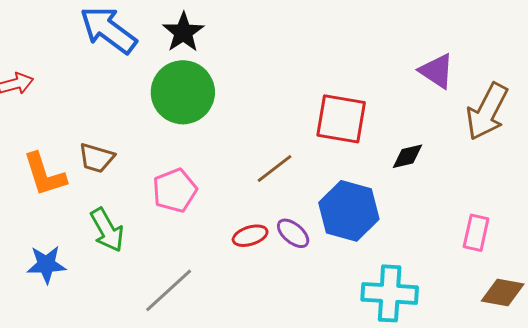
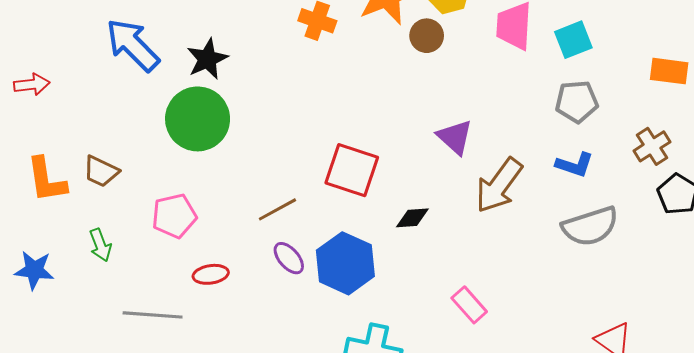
green arrow: (107, 230) -> (100, 245), size x0.7
purple ellipse: (293, 233) -> (289, 258), moved
pink rectangle: (476, 233) -> (469, 305), turned -63
red ellipse: (250, 236) -> (211, 274), moved
gray line: (169, 290) -> (153, 315), turned 38

